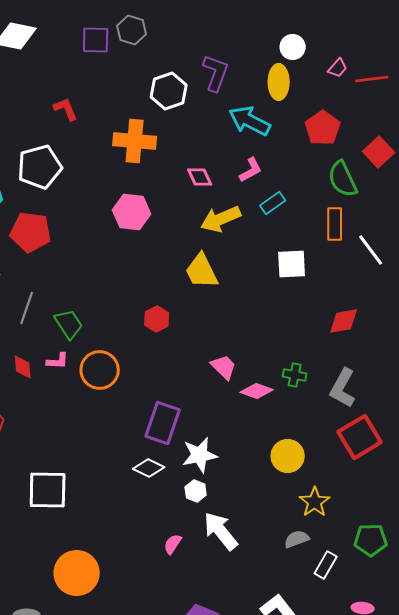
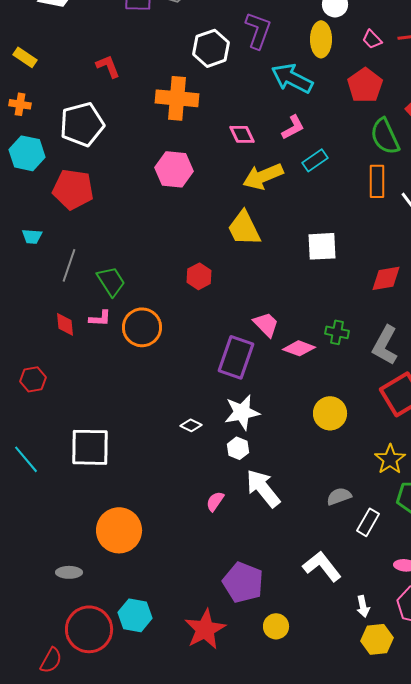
pink trapezoid: (338, 68) -> (372, 39), moved, turned 95
white square: (292, 264) -> (322, 246), moved
purple rectangle: (163, 423) -> (236, 357), moved
white diamond: (149, 468) -> (191, 425), size x0.7
yellow star: (315, 502) -> (390, 459), moved

